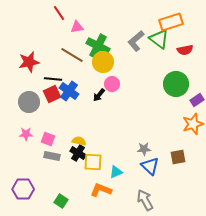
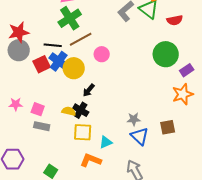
green cross: (98, 46) -> (70, 18), moved, turned 30
brown line: (72, 55) -> (81, 39), moved, turned -60
yellow circle: (103, 62) -> (74, 68), moved
black line: (53, 79) -> (53, 45), moved
black arrow: (99, 95) -> (89, 90), moved
gray circle: (29, 102) -> (19, 50), moved
black cross: (78, 153) -> (81, 110), moved

